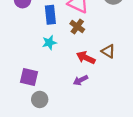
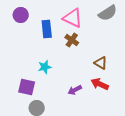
cyan star: (49, 43) -> (45, 67), moved
red arrow: (86, 58) -> (100, 84), moved

